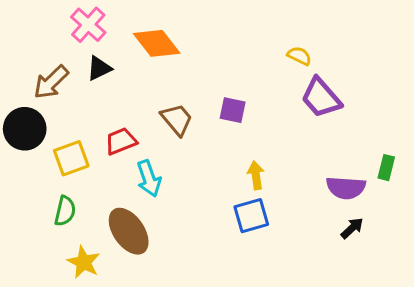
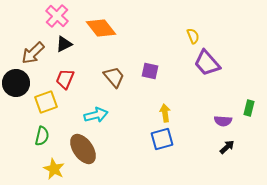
yellow semicircle: (299, 56) -> (193, 36), turned 42
red trapezoid: (121, 141) -> (65, 79), moved, turned -45
cyan arrow: (149, 178) -> (96, 115), turned -85
purple semicircle: (346, 188) -> (223, 121), size x0.7

